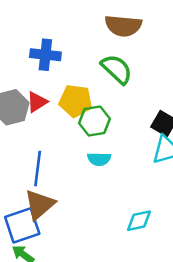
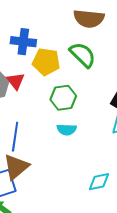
yellow pentagon: (76, 101) -> (46, 62), moved
red triangle: (37, 102) -> (16, 81), turned -36

